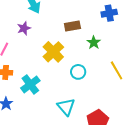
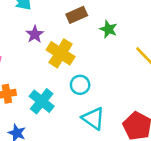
purple star: (24, 28) -> (35, 34), moved
cyan circle: (78, 72) -> (80, 85), moved

